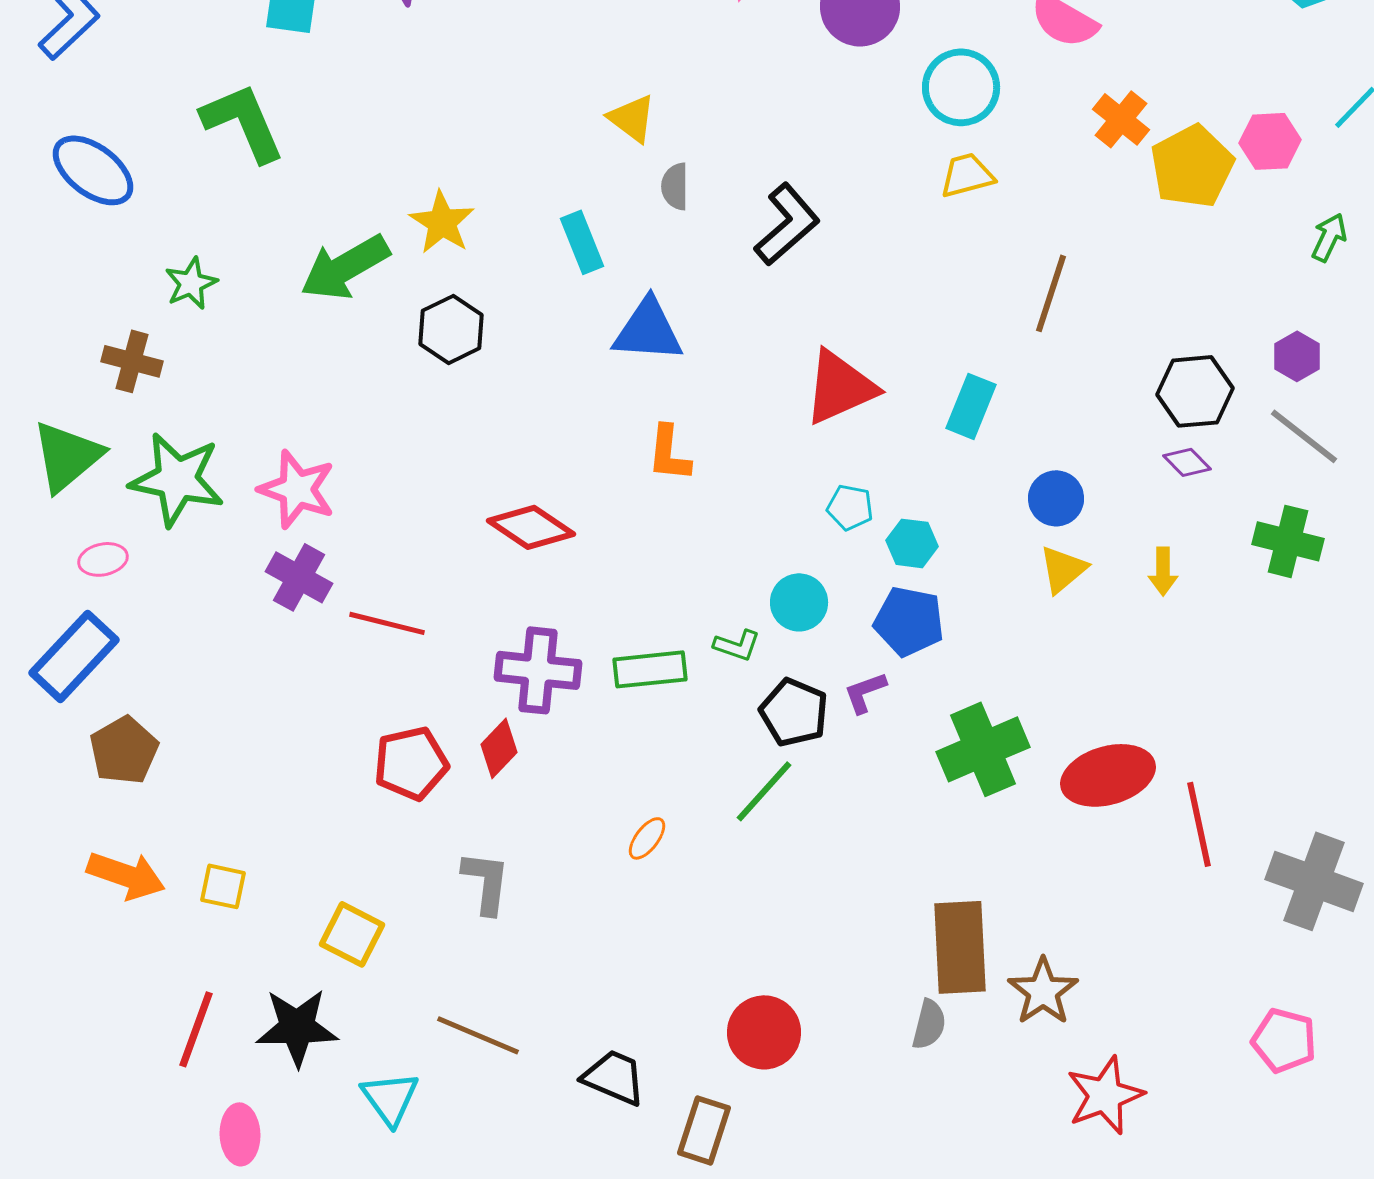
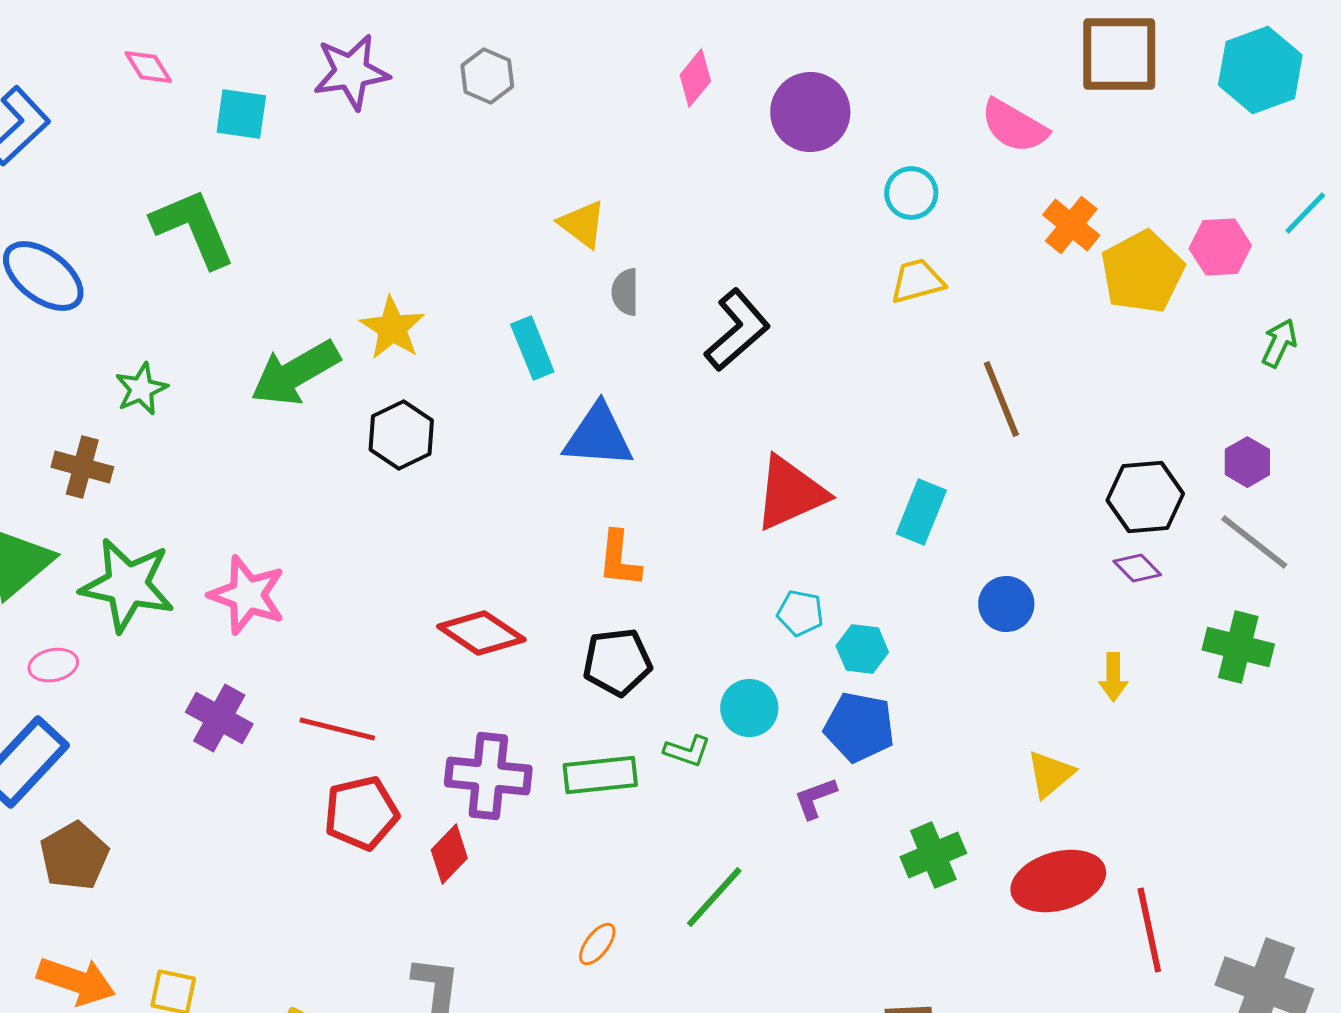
cyan circle: (961, 87) -> (911, 193), size x0.7
brown line: (1051, 293) -> (1001, 399), turned -40
yellow triangle: (1063, 569) -> (1050, 774), moved
purple cross: (299, 577) -> (219, 718), moved
black pentagon: (794, 712) -> (617, 662), moved, turned -30
green cross: (983, 749) -> (933, 855), size x0.7
red pentagon: (411, 763) -> (361, 813), moved

